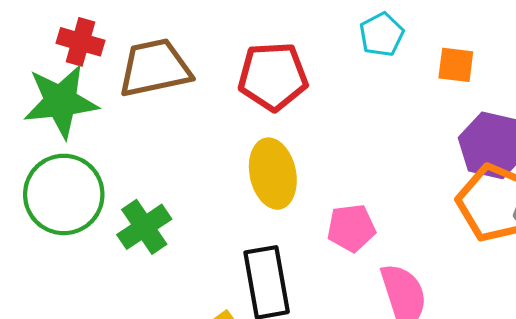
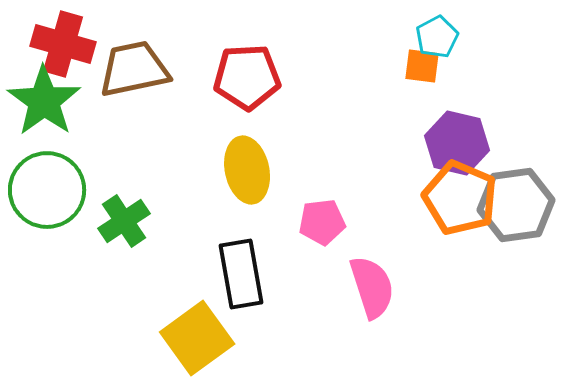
cyan pentagon: (382, 35) -> (437, 37), moved
red cross: (80, 42) -> (63, 44), size x1.4
green star: (61, 101) -> (44, 101), turned -30

